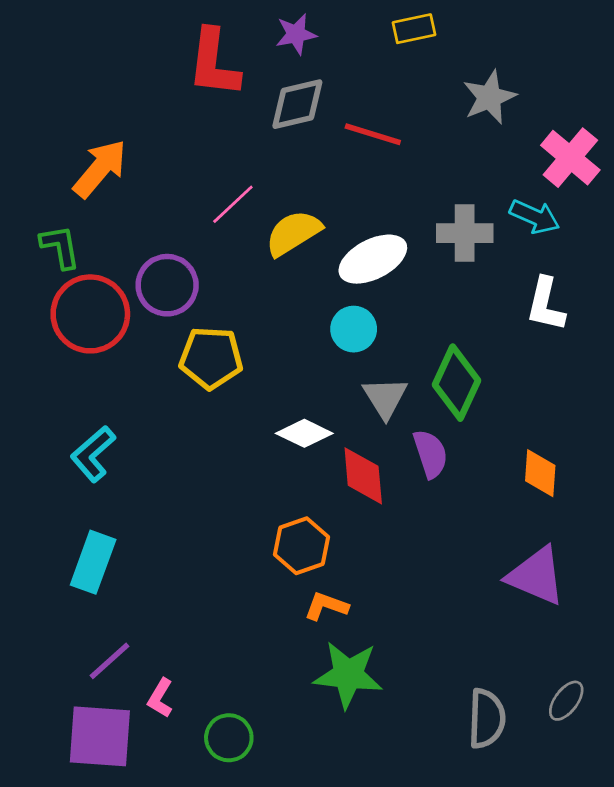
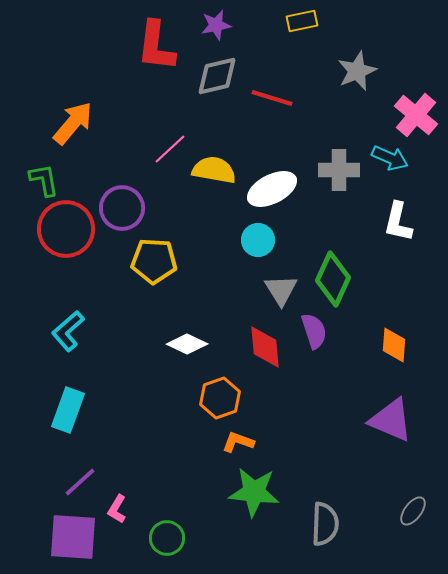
yellow semicircle: (293, 233) -> (214, 170), turned 42
white diamond: (304, 433) -> (187, 344), moved
gray semicircle: (487, 719) -> (325, 524), moved

